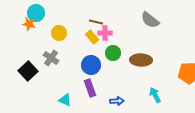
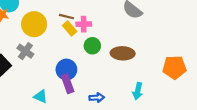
brown line: (96, 22) -> (66, 17), moved
yellow circle: (59, 33) -> (34, 24), size x1.5
blue circle: (91, 65) -> (66, 70), moved
cyan arrow: (155, 95) -> (138, 91), turned -140

